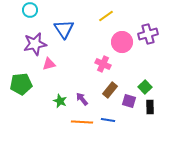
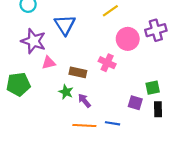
purple star: (35, 44) -> (33, 41), turned 30
green square: (145, 87) -> (153, 88), turned 32
brown rectangle: (110, 90) -> (78, 72), moved, turned 63
green star: (60, 101) -> (66, 92), moved

